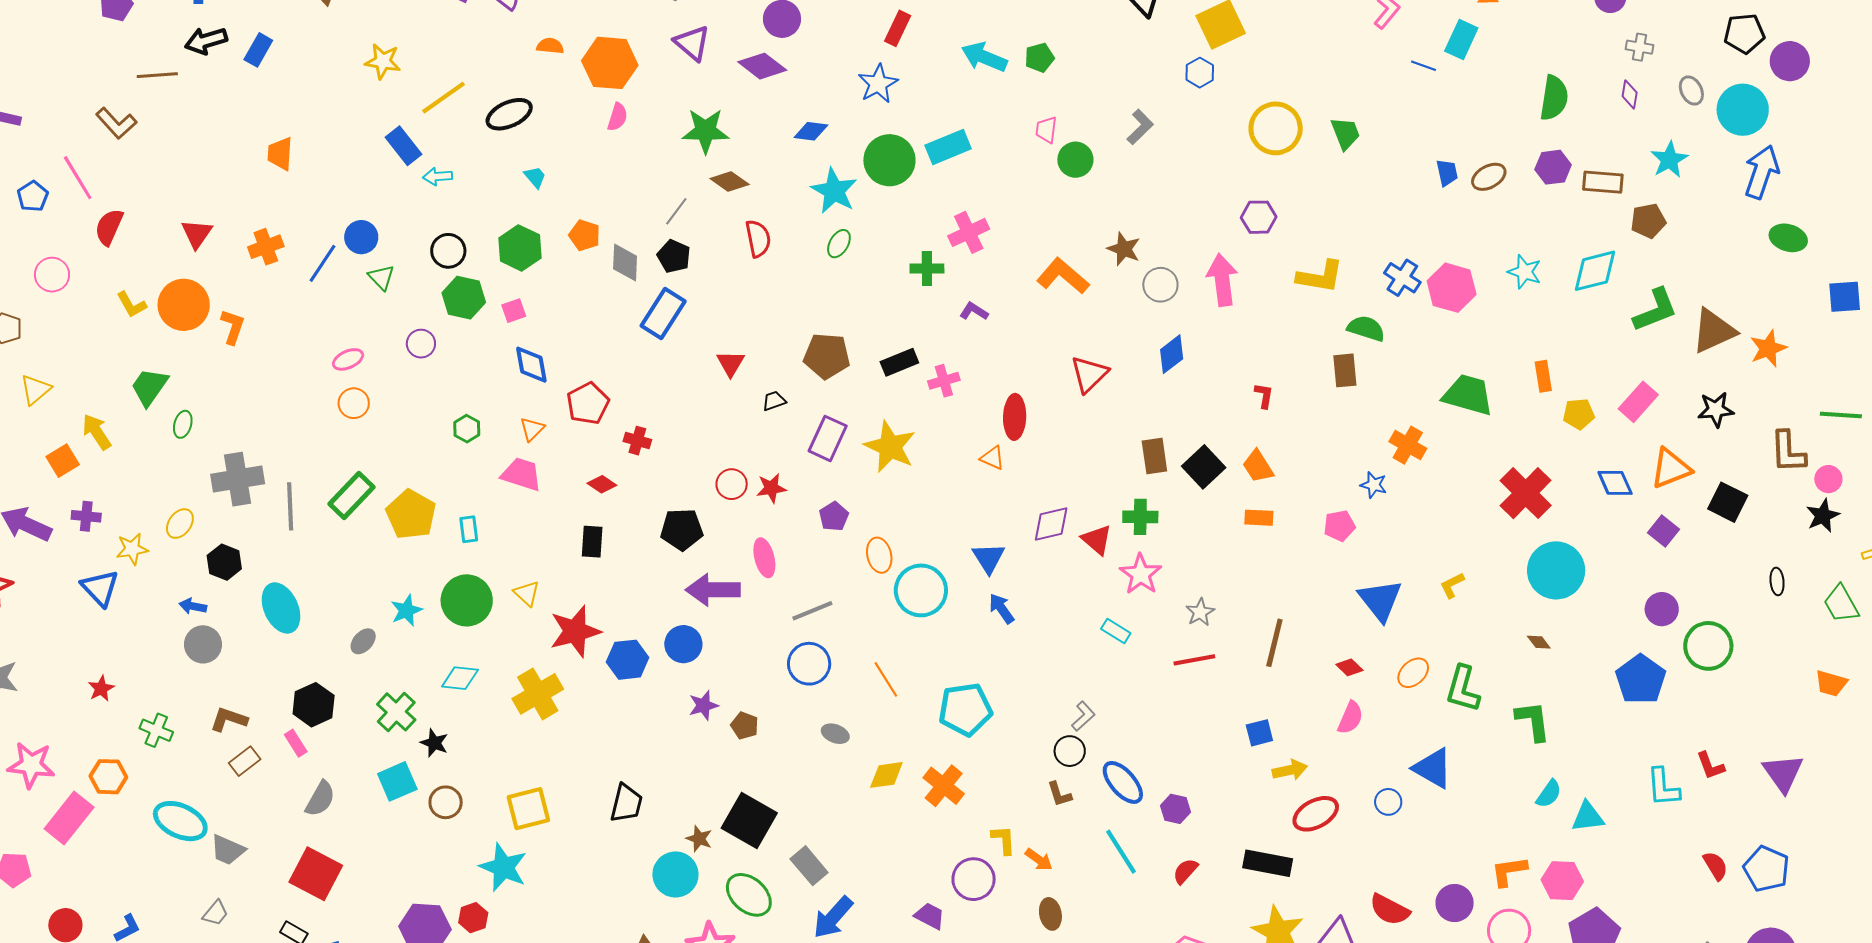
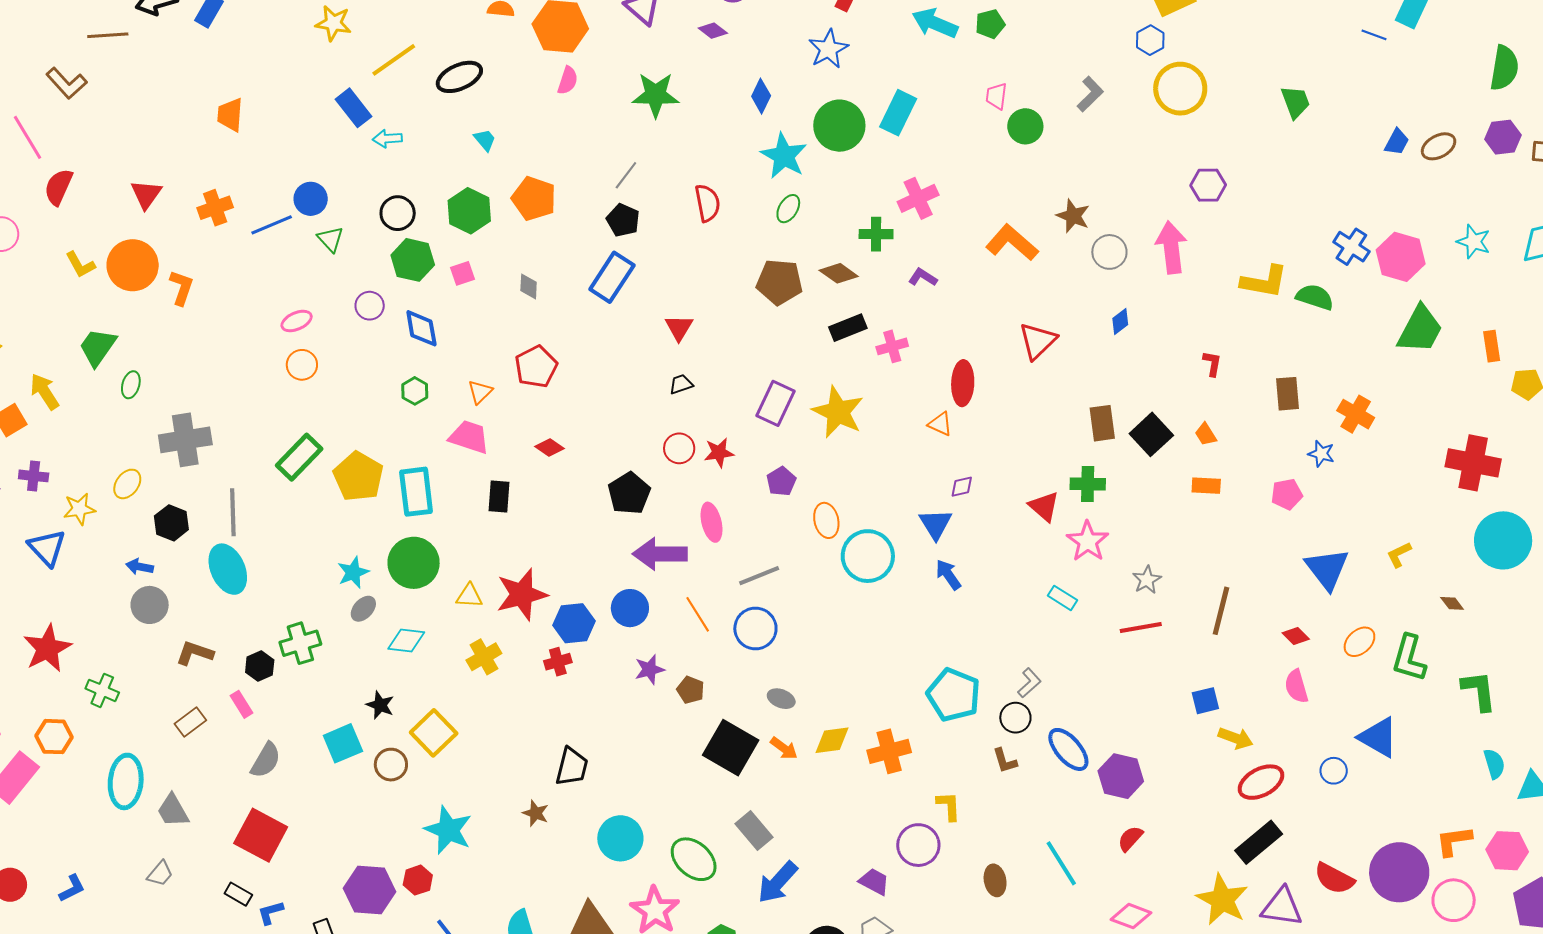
purple diamond: (762, 66) -> (713, 31), size x0.6
yellow circle: (1276, 128) -> (1180, 89), moved
blue diamond: (811, 131) -> (761, 96), turned -72
cyan rectangle: (948, 147) -> (898, 113), turned -42
blue trapezoid: (1447, 173) -> (1397, 142), turned 40
brown diamond: (730, 181) -> (839, 273), moved
orange pentagon: (585, 235) -> (534, 199), size x1.4
gray diamond: (625, 262) -> (529, 286), moved, size x0.7
blue line: (322, 263) -> (272, 225), turned 33
yellow L-shape: (1320, 277) -> (1264, 282), moved
blue diamond: (1172, 354) -> (1120, 322), size x0.7
brown pentagon: (827, 356) -> (779, 282), moved
blue diamond: (531, 365) -> (421, 328), moved
brown rectangle: (1345, 370) -> (1287, 394), moved
green trapezoid: (1468, 395) -> (1420, 329), moved, turned 102
black trapezoid: (774, 401) -> (681, 384), moved
red cross: (637, 441) -> (558, 662), moved, turned -32
orange trapezoid: (1258, 466) -> (1206, 434), size x0.7
red cross: (1526, 493) -> (1473, 463), turned -34
gray line: (290, 506) -> (233, 512), moved
purple diamond: (1051, 524) -> (962, 487), moved, size x0.6
cyan rectangle: (469, 529) -> (416, 492), size x1.8
black pentagon: (682, 529) -> (629, 493), turned -30
black rectangle: (592, 542) -> (499, 497), moved
yellow triangle: (527, 593) -> (469, 596), moved, turned -40
gray ellipse: (363, 641) -> (363, 609), moved
brown diamond: (1539, 642) -> (1452, 603), moved
orange line: (886, 679) -> (698, 614), moved
red star: (101, 689) -> (47, 648), size x1.8
yellow cross: (538, 694) -> (484, 657), size x0.7
black hexagon: (314, 705) -> (260, 666), size x0.7
cyan pentagon: (965, 709) -> (954, 695), moved, turned 30
green cross: (396, 712) -> (300, 643), moved, turned 30
pink semicircle: (1350, 718) -> (1296, 686), turned 140
brown L-shape: (229, 719) -> (195, 653), moved
yellow arrow: (1290, 770) -> (1236, 738), turned 32
orange cross: (944, 786) -> (889, 751), turned 36
cyan semicircle: (1549, 794) -> (1494, 764), turned -52
yellow square: (528, 809) -> (434, 733), moved, turned -30
purple hexagon: (1175, 809) -> (1121, 776), size x1.5
cyan ellipse: (180, 821) -> (126, 781), turned 70
black square: (749, 821) -> (731, 748), moved
brown star: (699, 839) -> (536, 813), moved
gray trapezoid: (228, 850) -> (173, 811), turned 36
cyan line: (1121, 852) -> (1061, 863), moved
orange arrow: (1039, 859) -> (784, 748), moved
black rectangle: (1268, 863) -> (1259, 842), moved, turned -51
purple circle: (1455, 903) -> (1399, 872), size x1.6

